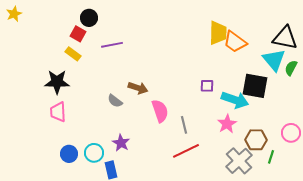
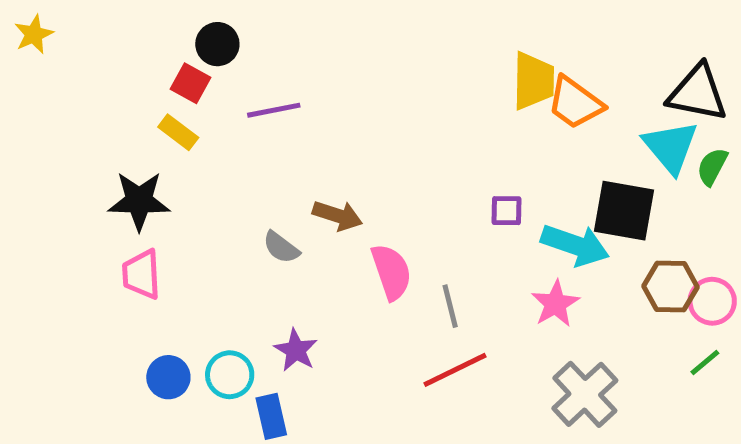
pink circle: (291, 133) -> (712, 301), moved
brown hexagon: (256, 140) -> (671, 287), moved
green line: (271, 157) -> (705, 362), moved, turned 32

